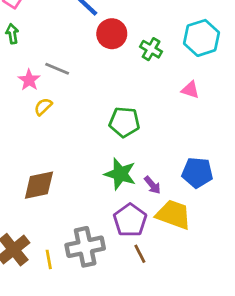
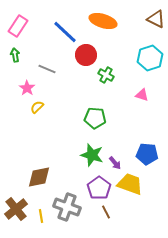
green cross: (151, 49) -> (106, 75), moved
gray line: (57, 69) -> (47, 69), moved
brown diamond: (39, 185) -> (39, 177), moved
gray cross: (85, 247) -> (67, 207), turned 32

